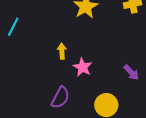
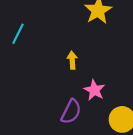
pink star: (83, 67) -> (94, 90), moved

